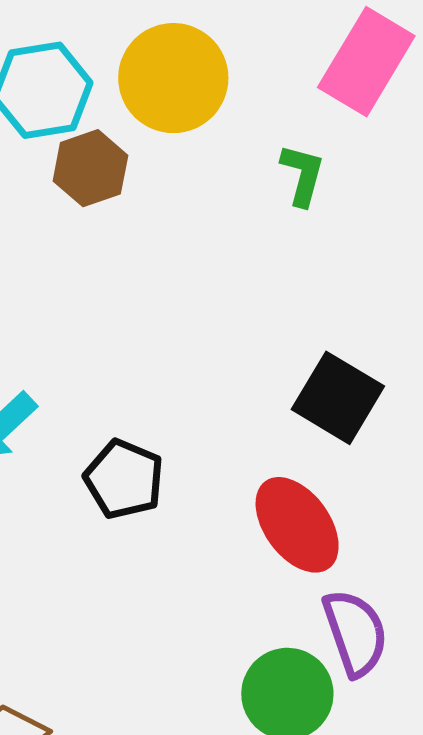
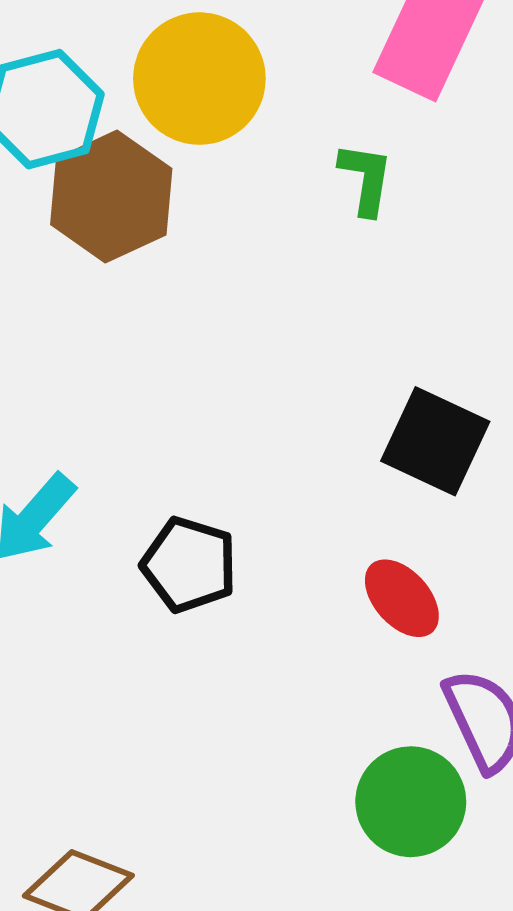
brown hexagon: (90, 168) -> (111, 197), size x1.4
red ellipse: (297, 525) -> (402, 598), size x0.7

